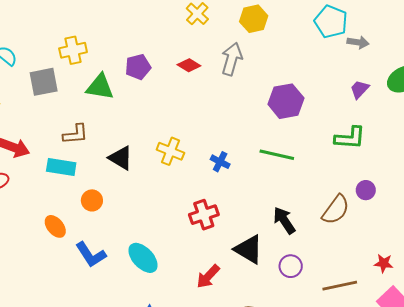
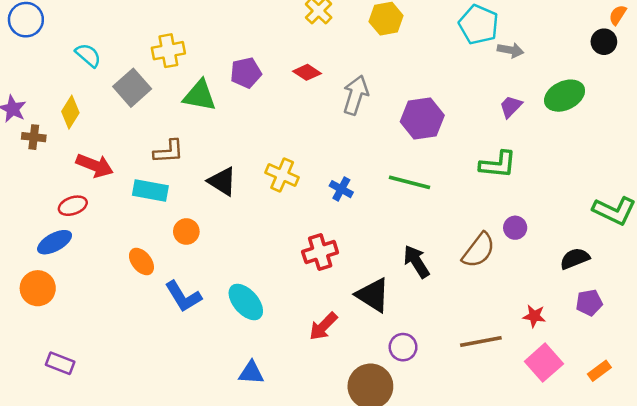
gray arrow: (232, 59) -> (356, 95), moved
gray square: (44, 82) -> (132, 88), turned -32
purple circle: (291, 266) -> (403, 347), moved

